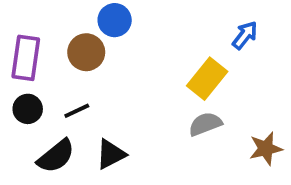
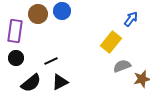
brown circle: (86, 52) -> (38, 14), moved
black line: (77, 111) -> (51, 61), moved
gray semicircle: (205, 124) -> (122, 66), moved

